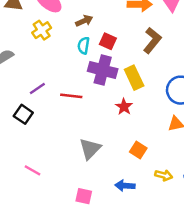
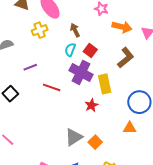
brown arrow: (84, 21) -> (75, 30), turned -104
purple line: (37, 89) -> (30, 67), moved
gray triangle: (90, 149) -> (74, 137), moved

